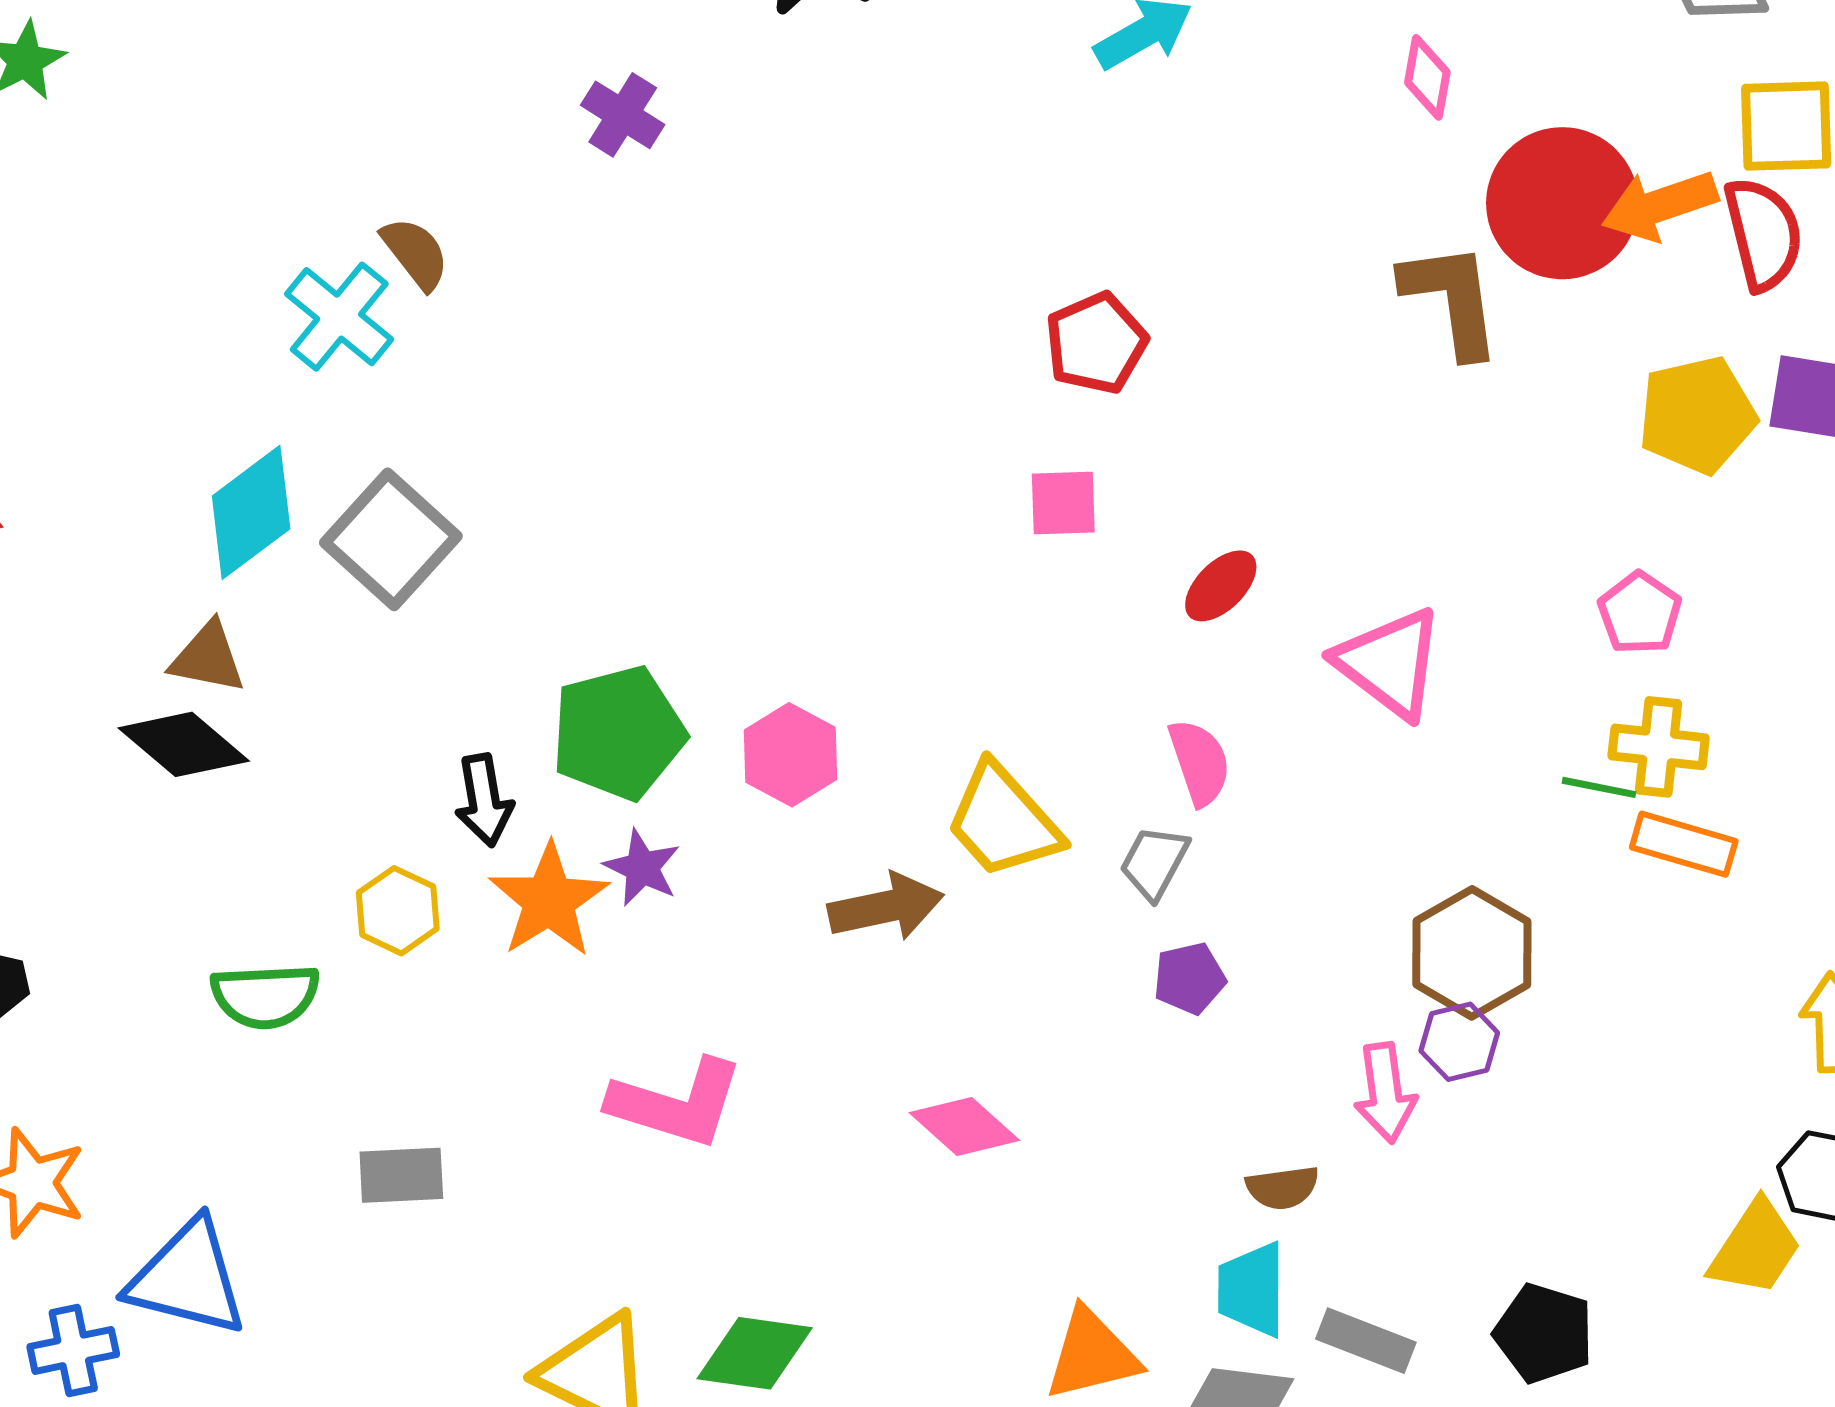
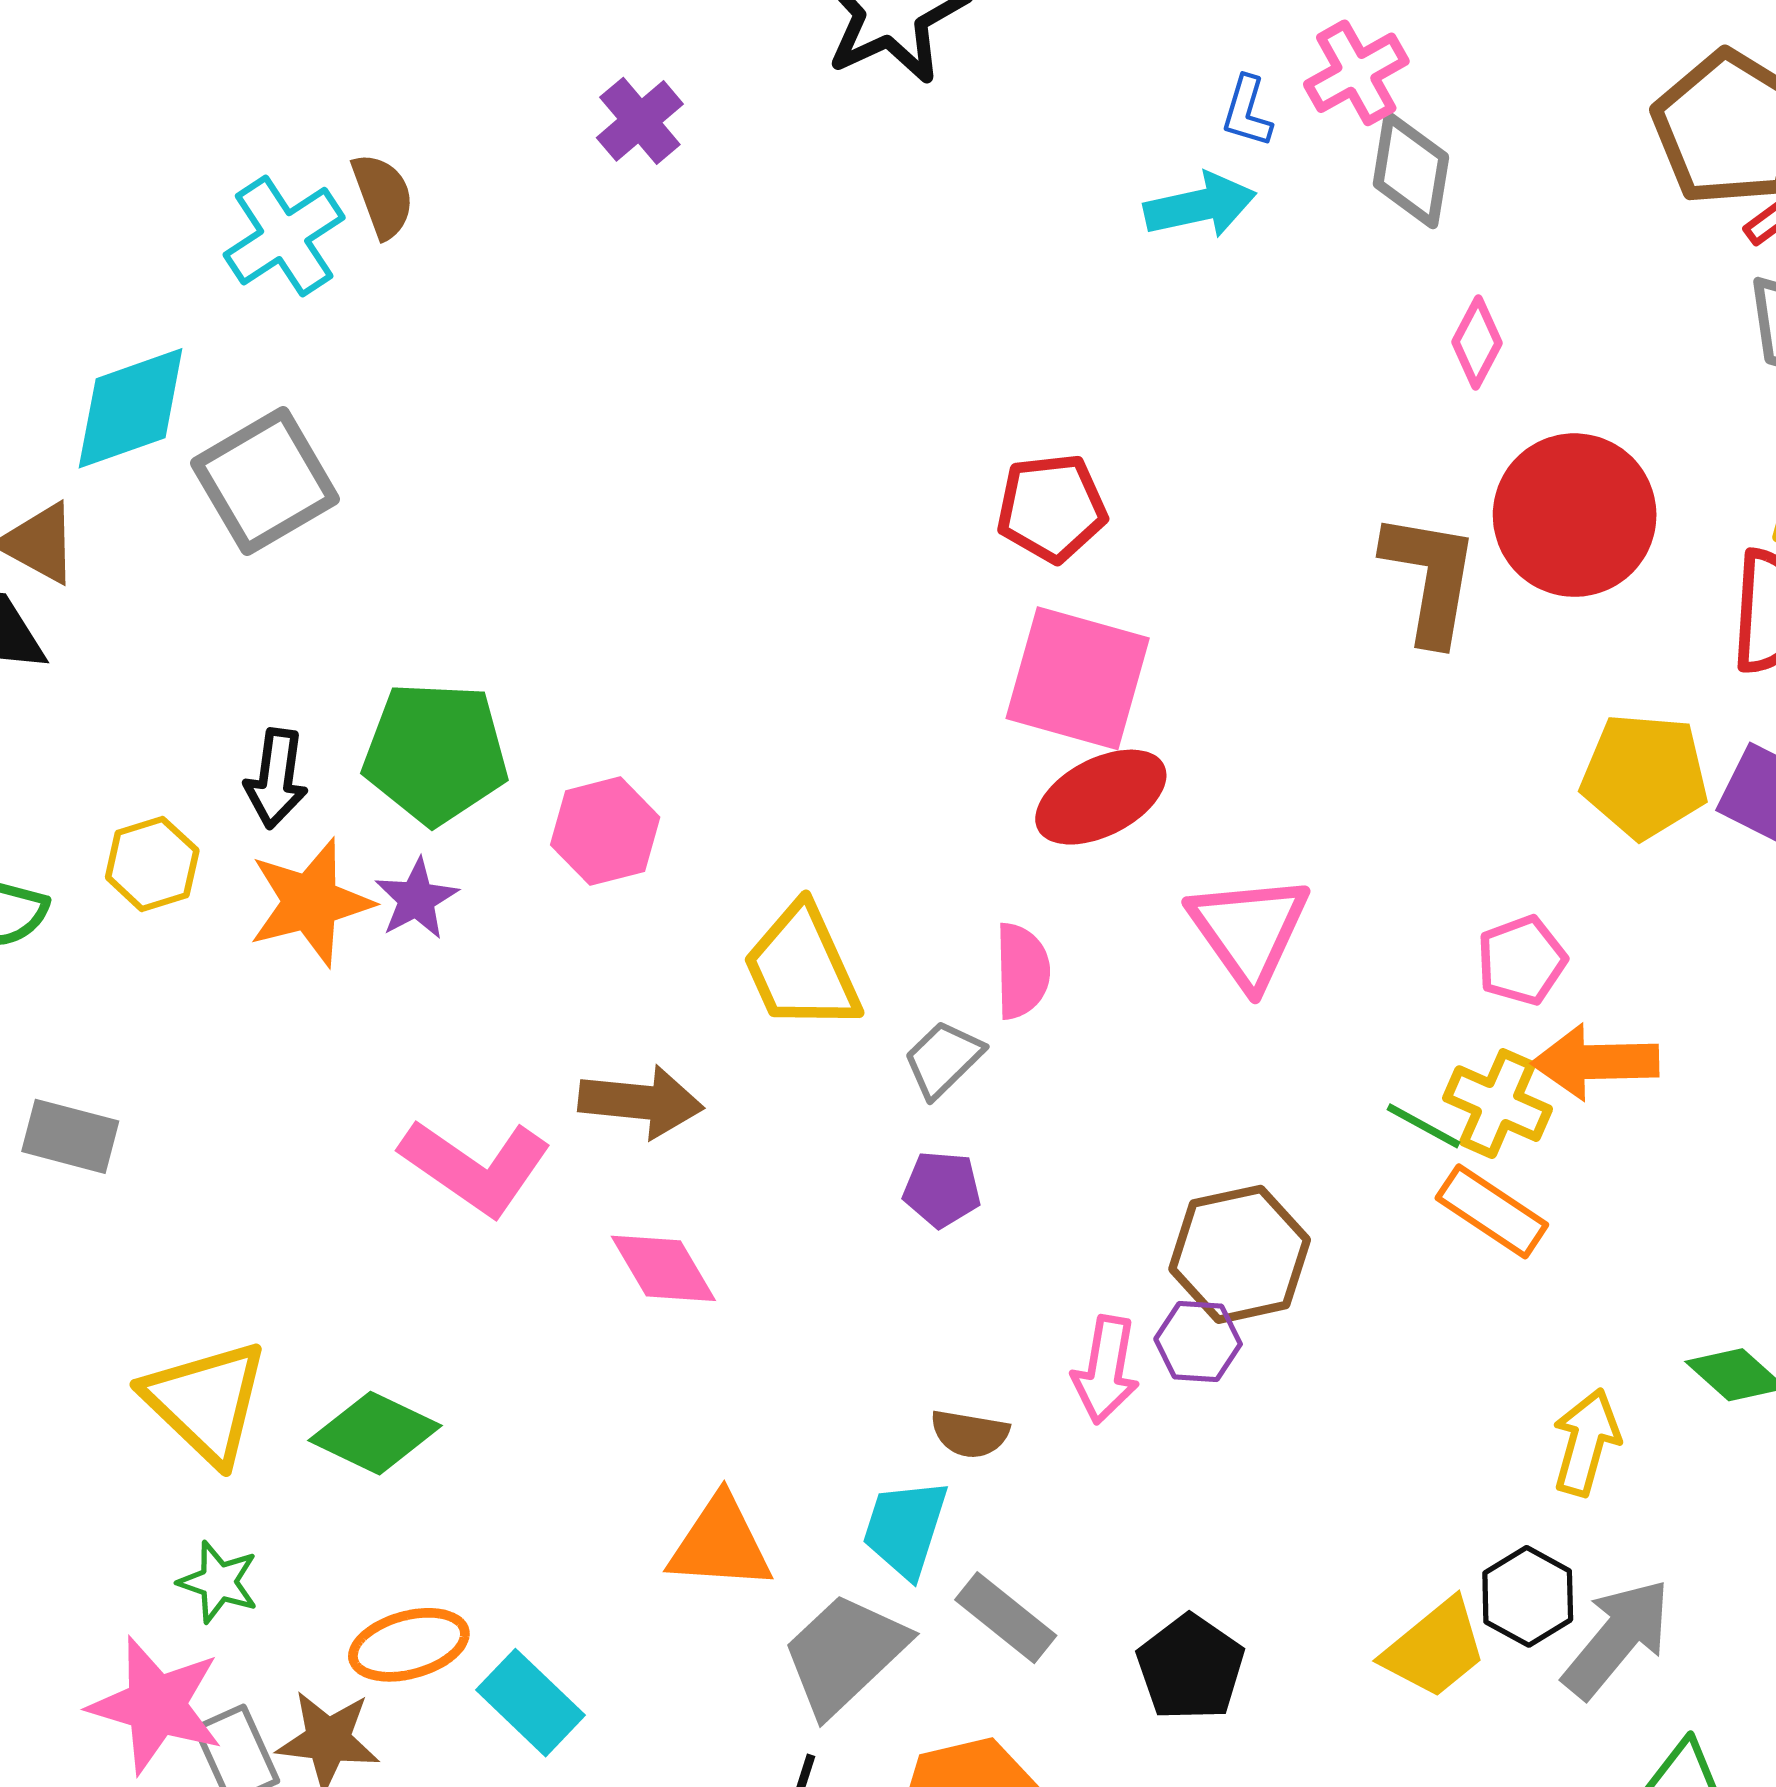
orange arrow: (1660, 205) -> (1595, 1062), moved
pink square: (1063, 503) -> (1078, 678), moved, size x1.8
red ellipse: (1221, 586) -> (1101, 797), size x1.5
brown arrow: (886, 907) -> (641, 1102), moved
pink L-shape: (676, 1103) -> (476, 1167), moved

